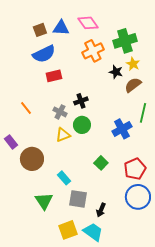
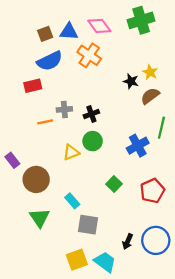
green cross: (125, 41) -> (141, 20), moved
orange cross: (93, 51) -> (89, 55), moved, turned -30
red rectangle: (54, 76) -> (33, 86), moved
orange line: (26, 108) -> (45, 122), moved, turned -64
gray cross: (60, 112) -> (64, 109), moved, turned -32
blue circle: (138, 197) -> (156, 240), moved
green triangle: (44, 201) -> (40, 218), moved
black arrow: (101, 210) -> (128, 242), moved

